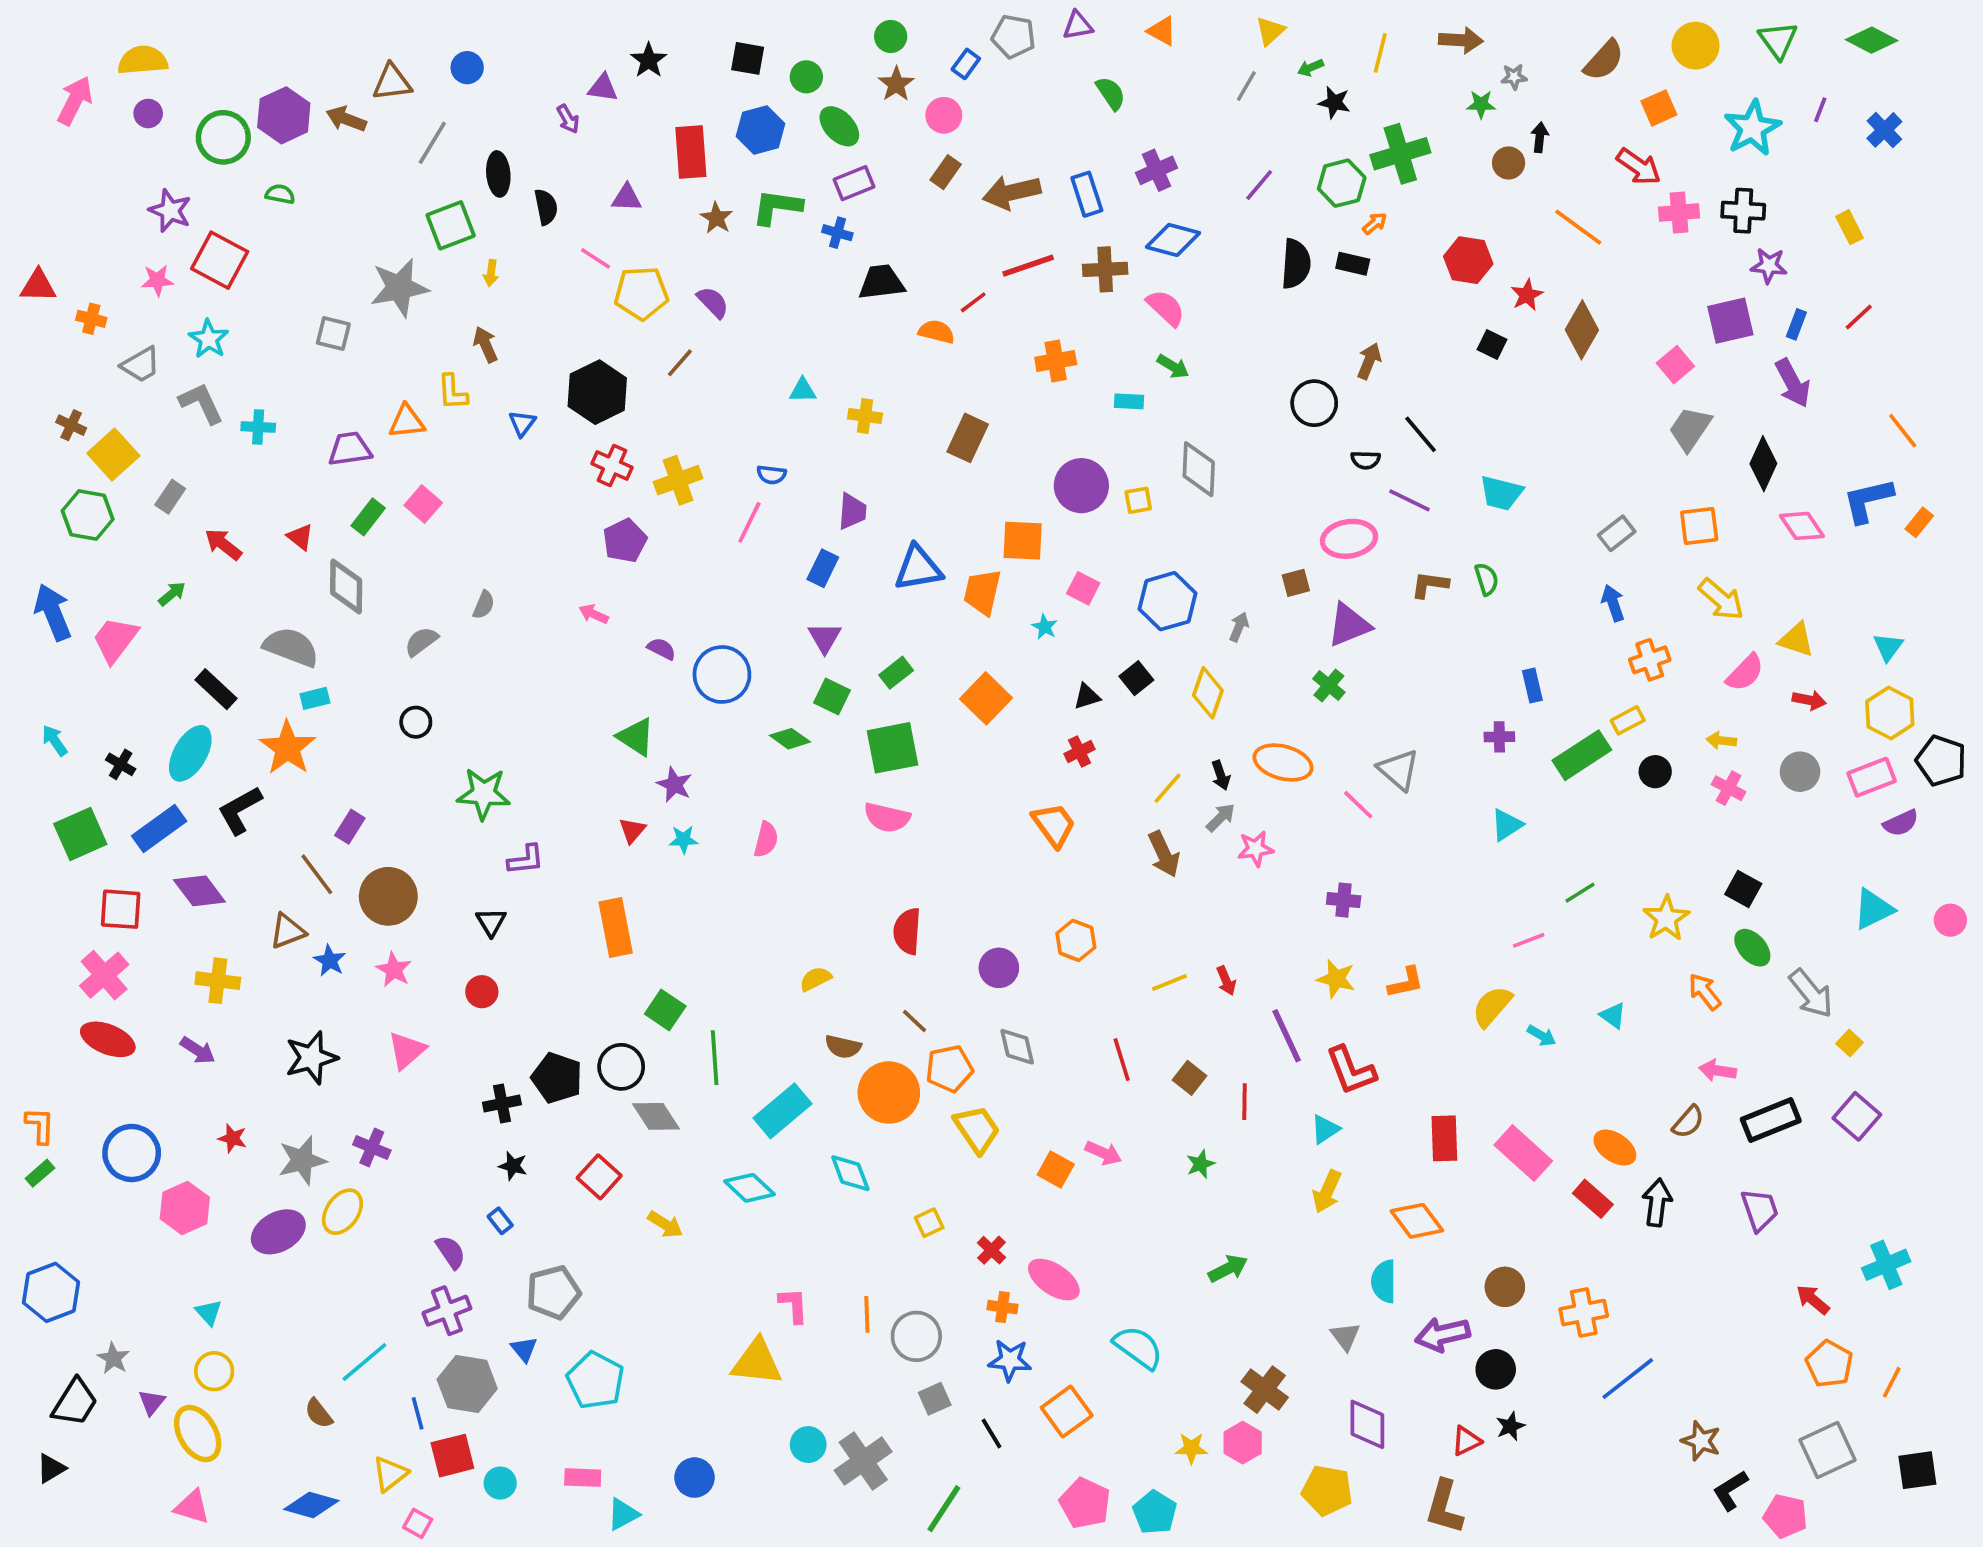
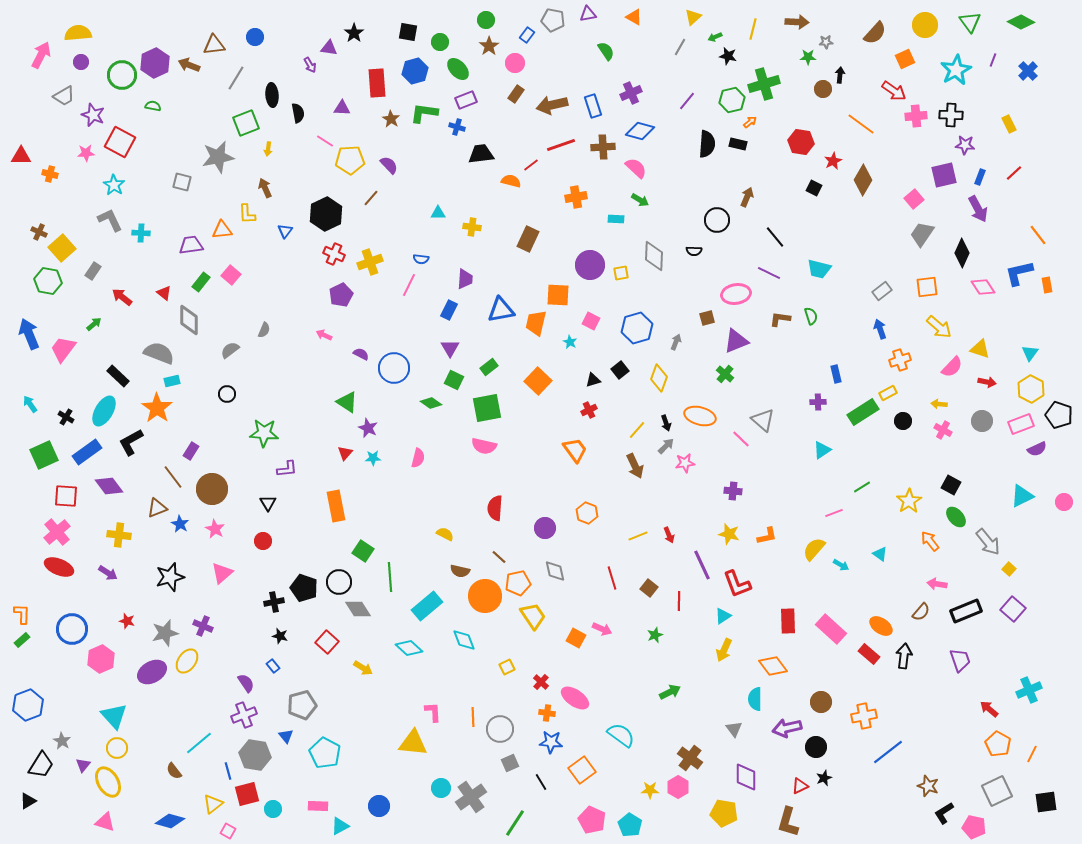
gray trapezoid: (141, 365) -> (64, 96), moved
black semicircle: (1366, 460) -> (694, 251), moved
orange rectangle: (1919, 522) -> (1047, 285), turned -49
yellow semicircle: (815, 979) -> (445, 534), turned 54
cyan triangle: (209, 1313) -> (114, 716), size x1.8

